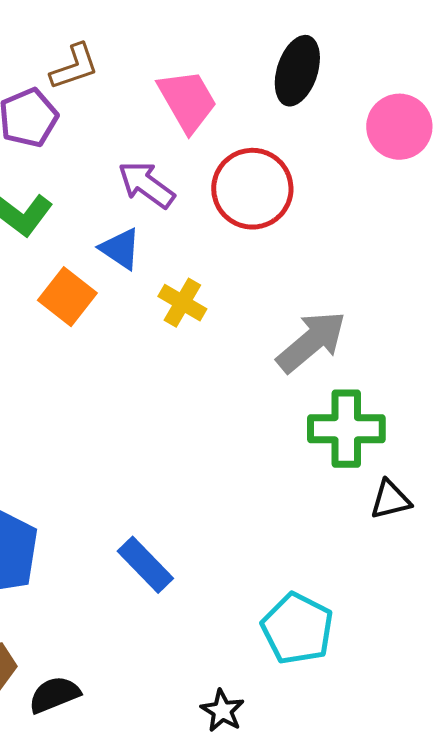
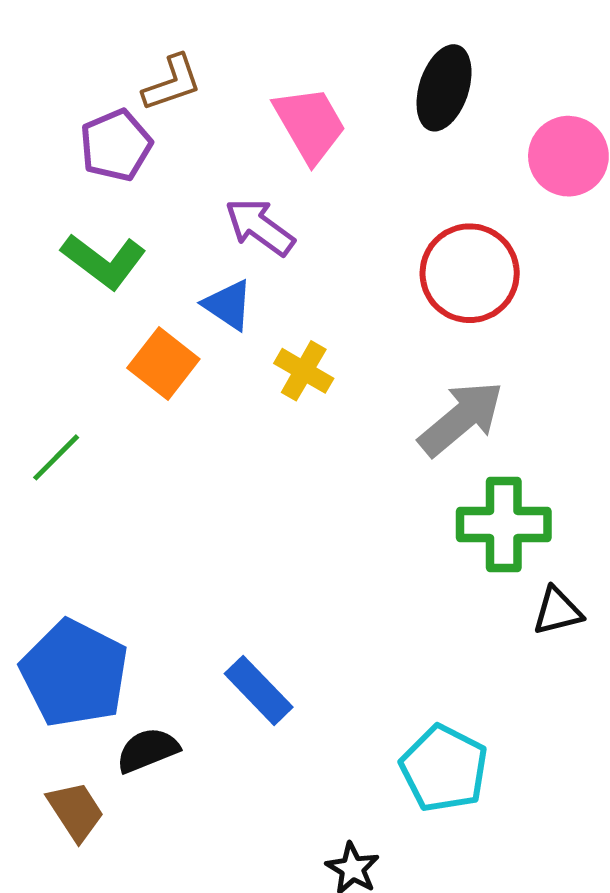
red circle: (252, 189) -> (470, 273), moved
black semicircle: (54, 695) -> (148, 750), moved

